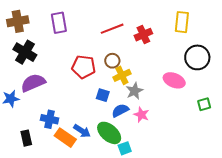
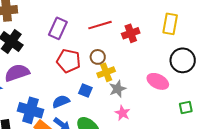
purple rectangle: (59, 23) -> (58, 28), moved, turned 30
blue semicircle: (120, 110) -> (61, 102), moved
blue cross: (50, 119) -> (31, 110), size x1.4

